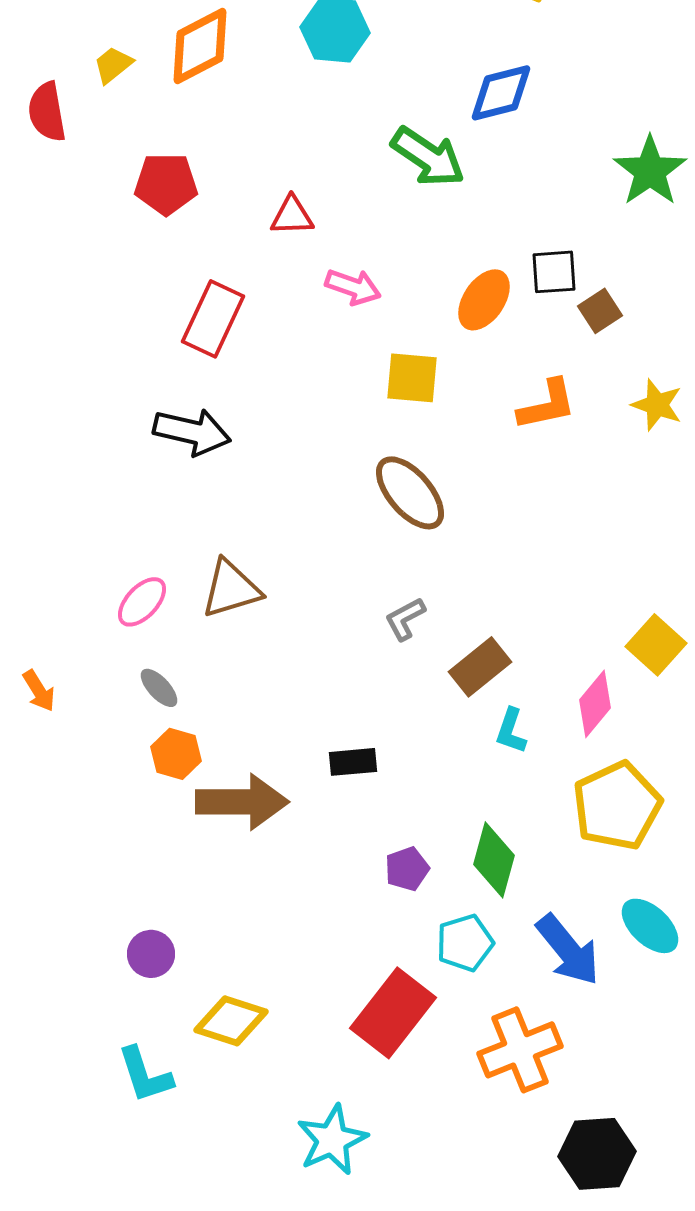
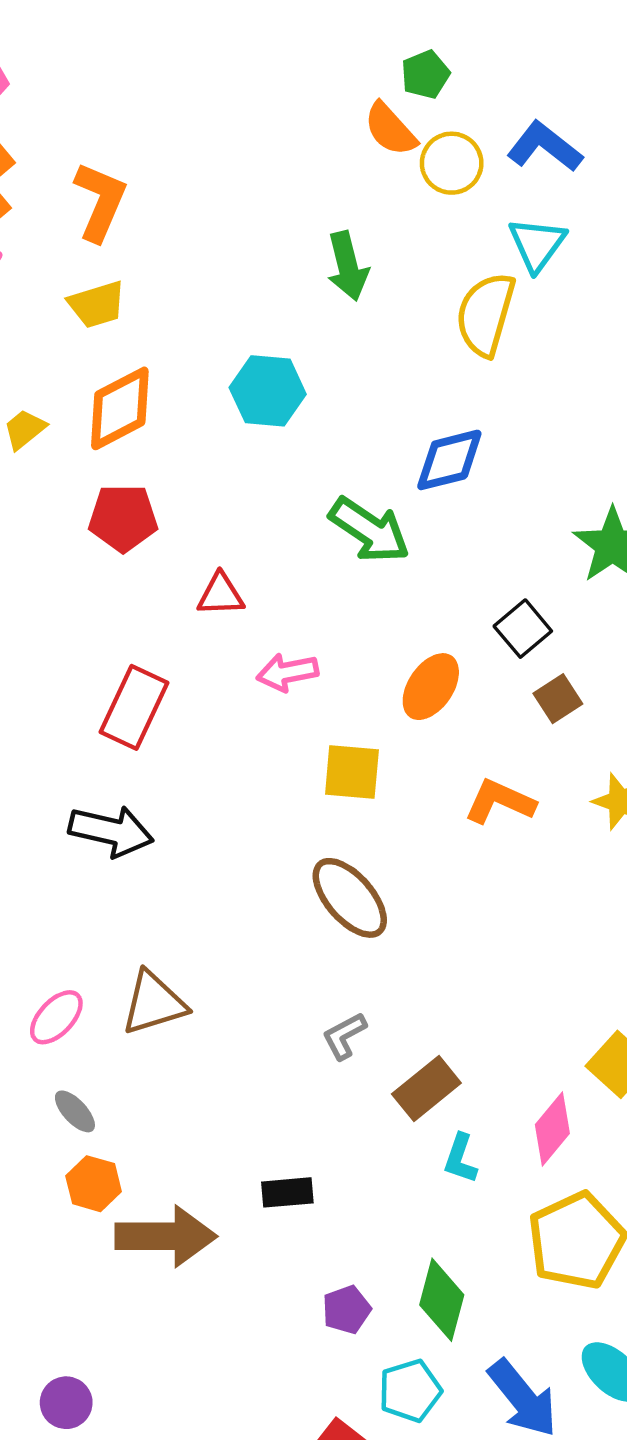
red pentagon: (166, 184) -> (123, 518), moved
black square: (554, 272) -> (523, 629), moved, turned -36
pink arrow: (353, 287) -> (287, 672), turned 150
orange L-shape: (547, 405) -> (500, 802), turned -144

